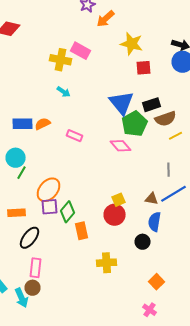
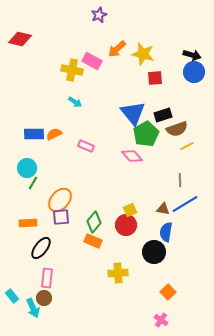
orange arrow: (106, 19) -> (117, 49), moved
green diamond: (68, 212) -> (94, 222), moved
orange rectangle: (82, 231) -> (93, 241), turned -54
black circle: (142, 242) -> (154, 252), size x1.5

